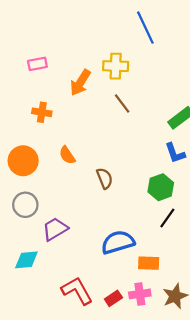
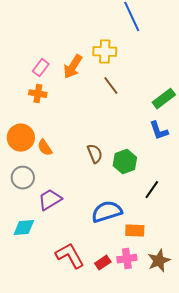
pink rectangle: (37, 64) -> (41, 68), moved, turned -42
orange semicircle: (67, 155) -> (45, 148), moved
green hexagon: (161, 187) -> (125, 162), moved

